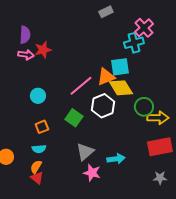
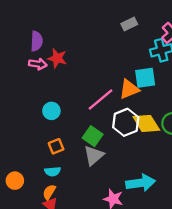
gray rectangle: (106, 12) -> (129, 24), moved
red star: (43, 50) -> (57, 58), turned 30
yellow diamond: (121, 88) -> (146, 123), moved
gray triangle: (85, 152) -> (94, 155), moved
cyan arrow: (116, 159) -> (141, 183), size x1.4

